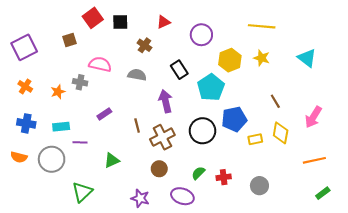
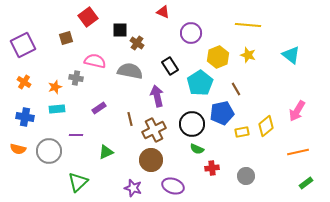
black square: (120, 22) -> (120, 30), moved
red triangle: (163, 22) -> (163, 12), moved, turned 48
gray semicircle: (137, 75) -> (130, 71), size x1.4
brown line: (275, 101) -> (236, 89), moved
cyan rectangle: (61, 127) -> (57, 109), moved
yellow diamond: (281, 133) -> (266, 126), turned 40
brown circle: (159, 169) -> (151, 160), size x1.5
green semicircle: (198, 173) -> (197, 149), moved, turned -112

